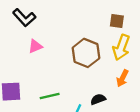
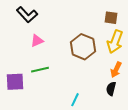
green line: (50, 96) -> (40, 70), moved
black semicircle: (98, 99) -> (111, 89), moved, turned -56

